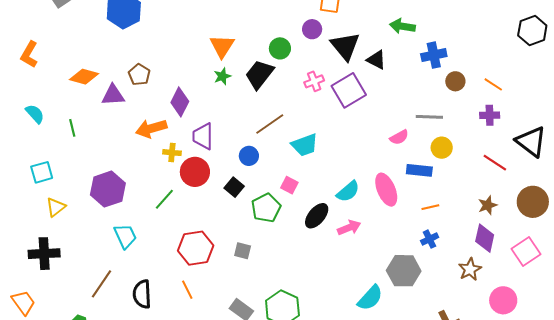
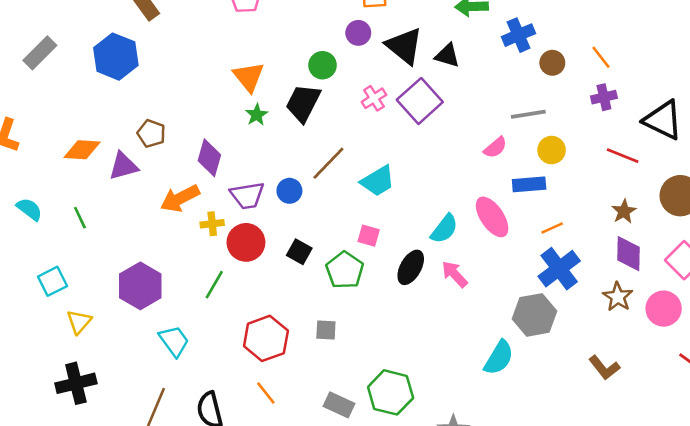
orange line: (493, 84) -> (601, 57), turned 30
purple trapezoid: (203, 136) -> (247, 195), turned -88
blue circle: (249, 156) -> (289, 191), moved
pink arrow: (349, 228) -> (455, 274), turned -100
blue cross: (430, 239) -> (559, 269), size x1.8
pink circle: (503, 300) -> (664, 309), moved

